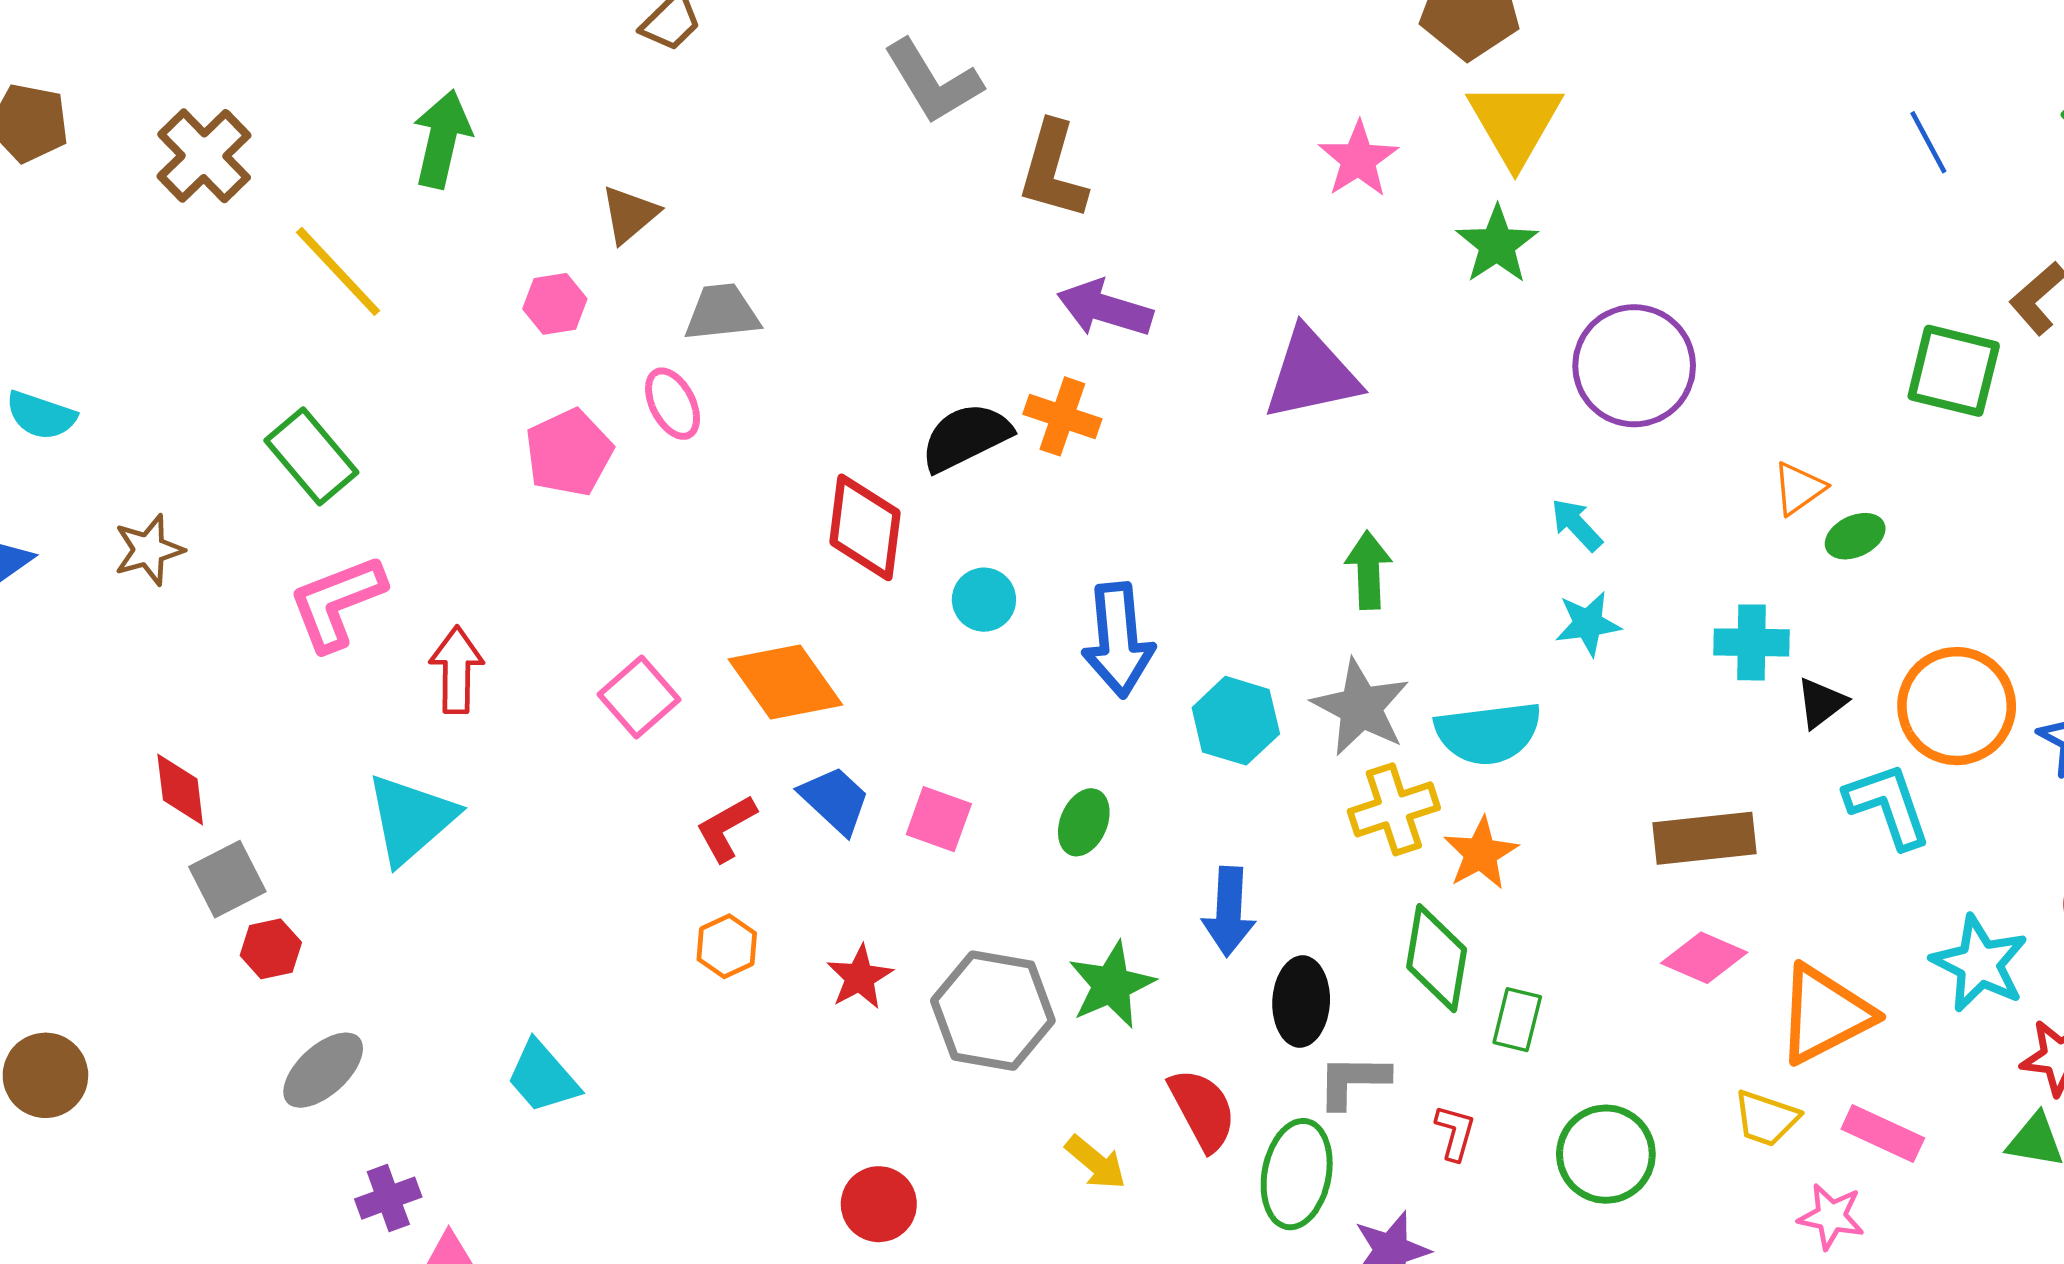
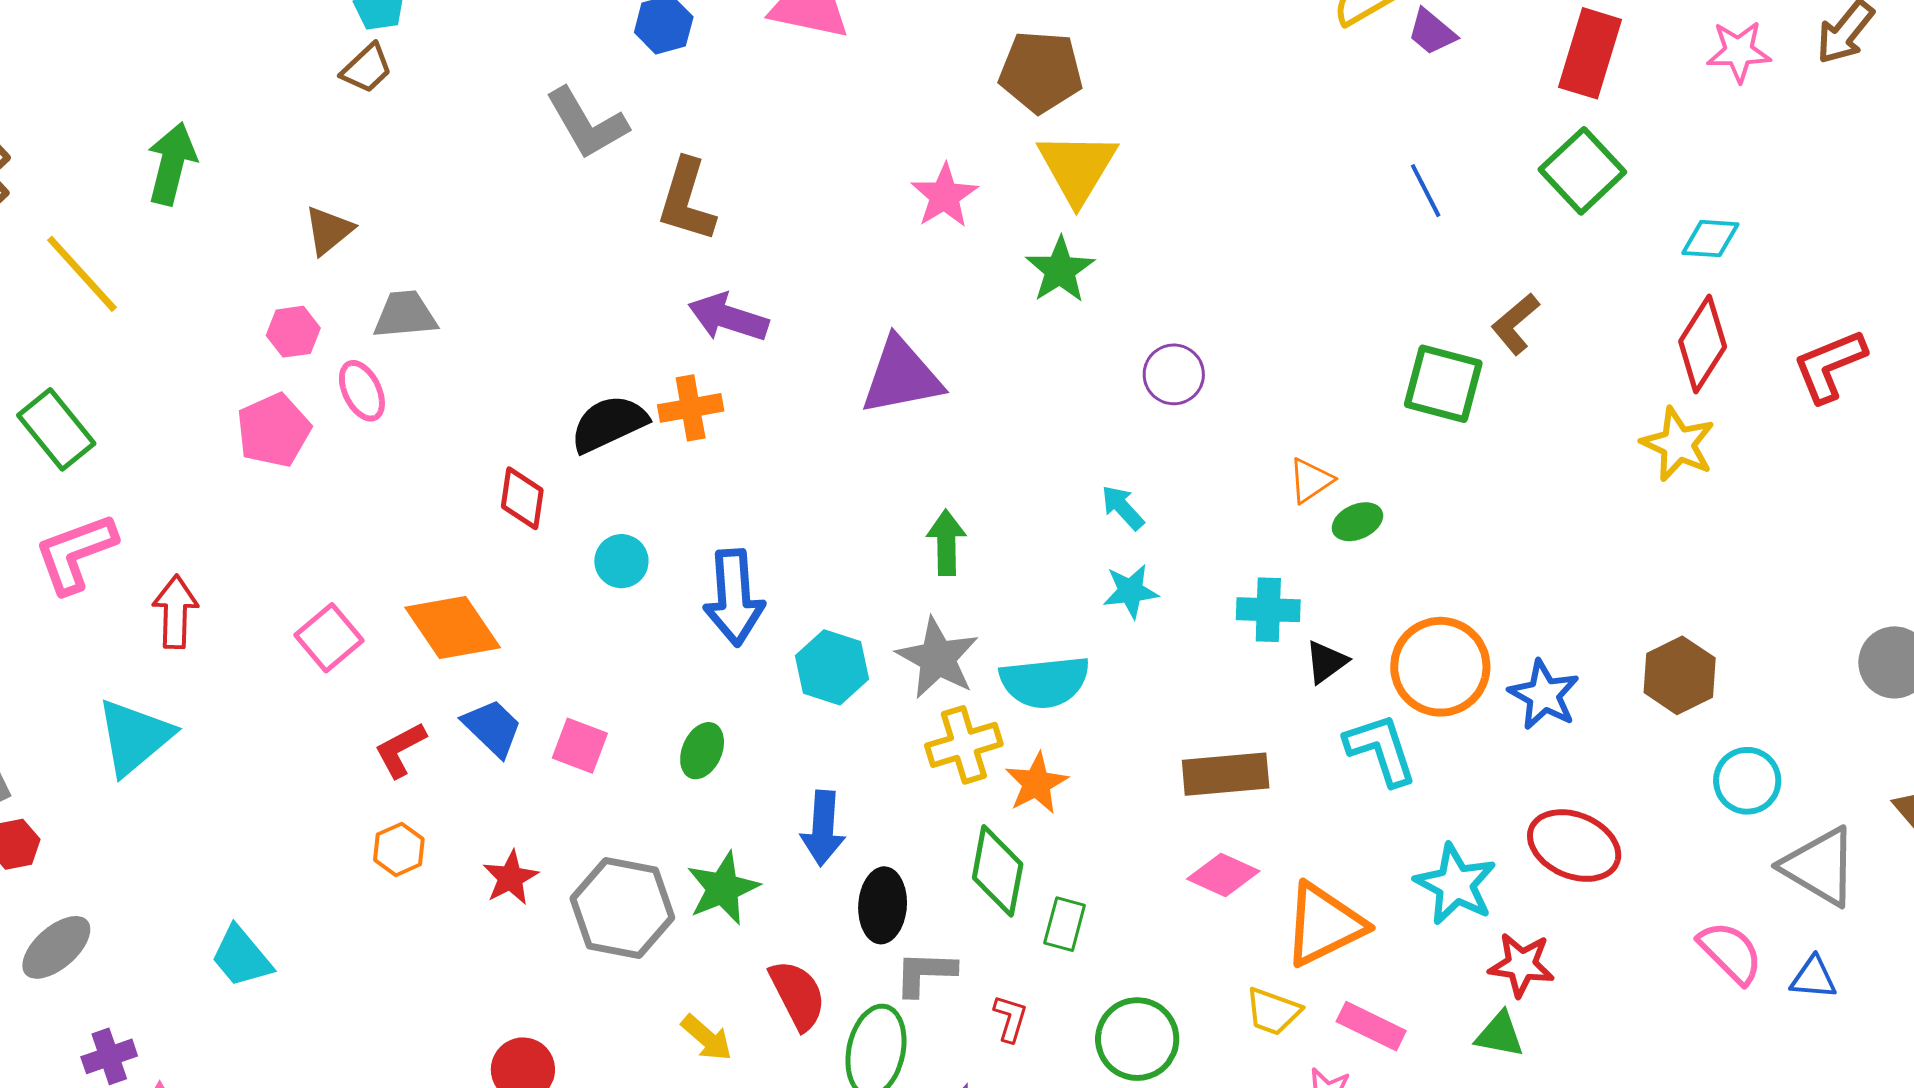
pink hexagon: (555, 304) -> (293, 332), moved
purple circle: (1634, 366) -> (1174, 374), size x0.6
orange cross: (1062, 416) -> (691, 408), turned -30
red diamond: (865, 527) -> (522, 498), size x0.7

